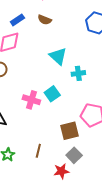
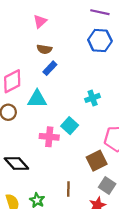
blue rectangle: (17, 20) -> (50, 68), moved
cyan triangle: (58, 56) -> (37, 99), moved, turned -30

